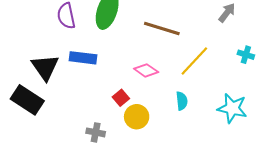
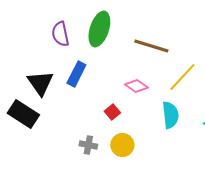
blue rectangle: (83, 58) -> (76, 74), turned -70
cyan semicircle: (182, 101) -> (170, 115), size x1.5
yellow circle: (137, 117) -> (122, 145), moved

